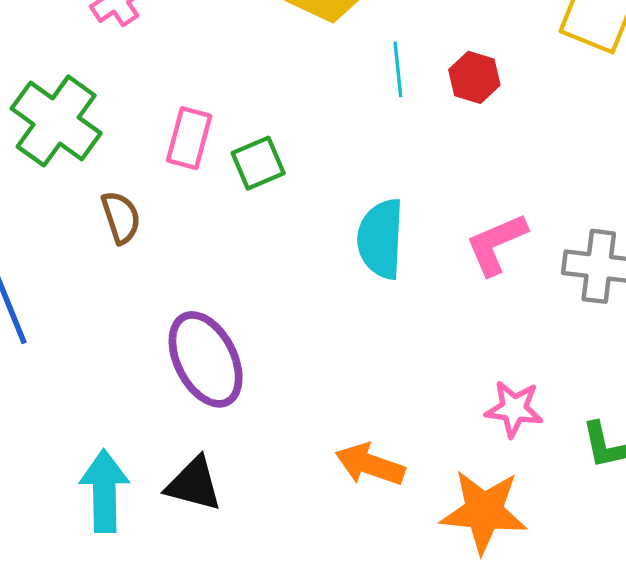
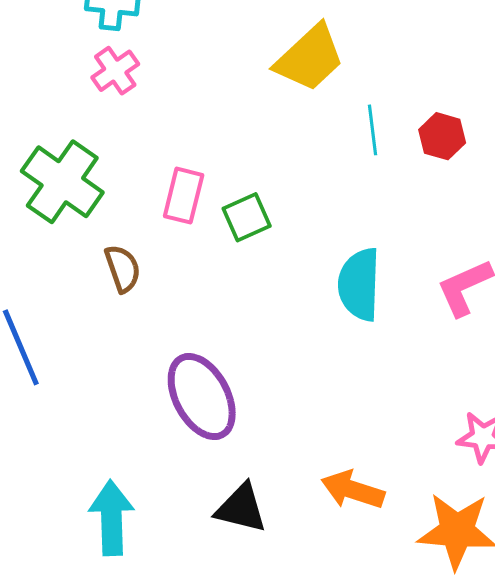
black triangle: (194, 484) -> (241, 508), moved

